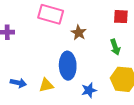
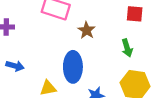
blue arrow: (18, 83) -> (15, 66), moved

